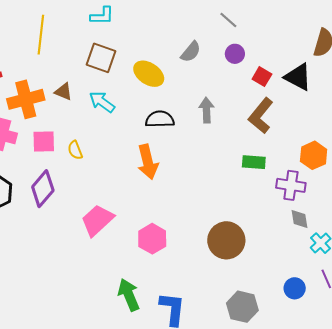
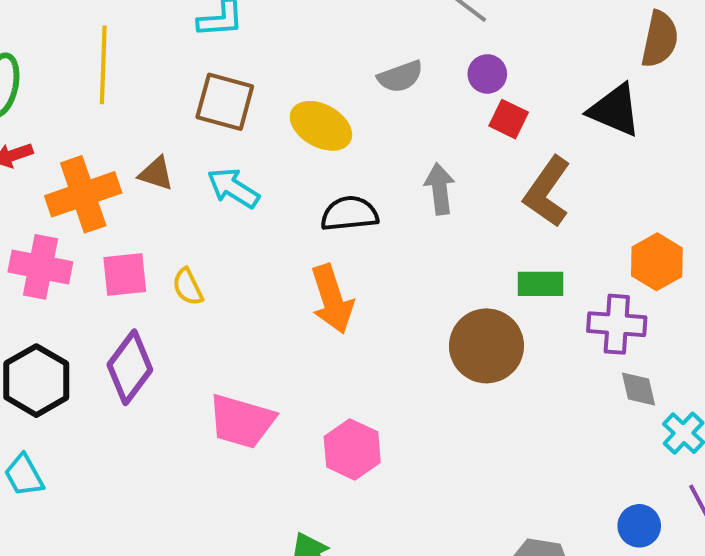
gray semicircle: (191, 52) -> (400, 77), turned 35
red square: (262, 77) -> (509, 119), moved
pink trapezoid: (97, 220) -> (242, 421), turned -117
brown circle: (226, 240) -> (486, 346), moved

